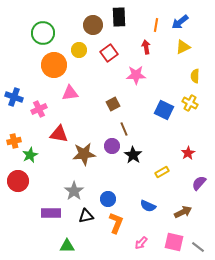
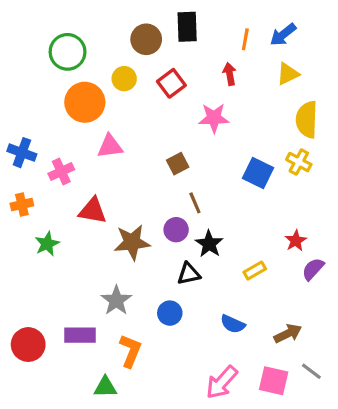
yellow semicircle: (195, 76) -> (307, 120), size x1.6
orange cross: (14, 141) -> (22, 204), moved
red circle: (18, 181) -> (28, 345), moved
purple semicircle: (199, 183) -> (313, 269), moved
black triangle: (86, 216) -> (189, 274), moved
orange L-shape: (116, 223) -> (130, 351), moved
pink arrow: (141, 243) -> (222, 382), size x1.6
gray line: (198, 247) -> (311, 371), moved

